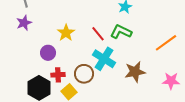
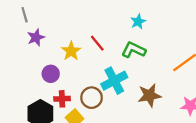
purple star: (24, 23) -> (36, 37), moved
red line: (98, 34) -> (97, 43), moved
cyan cross: (104, 59) -> (114, 81), turned 30

